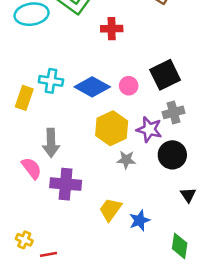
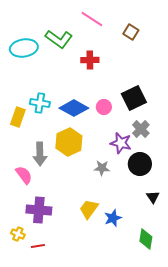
gray cross: (174, 112) -> (141, 129), turned -30
yellow hexagon: (112, 128) -> (69, 142), moved
purple cross: (66, 184) -> (39, 210), moved

